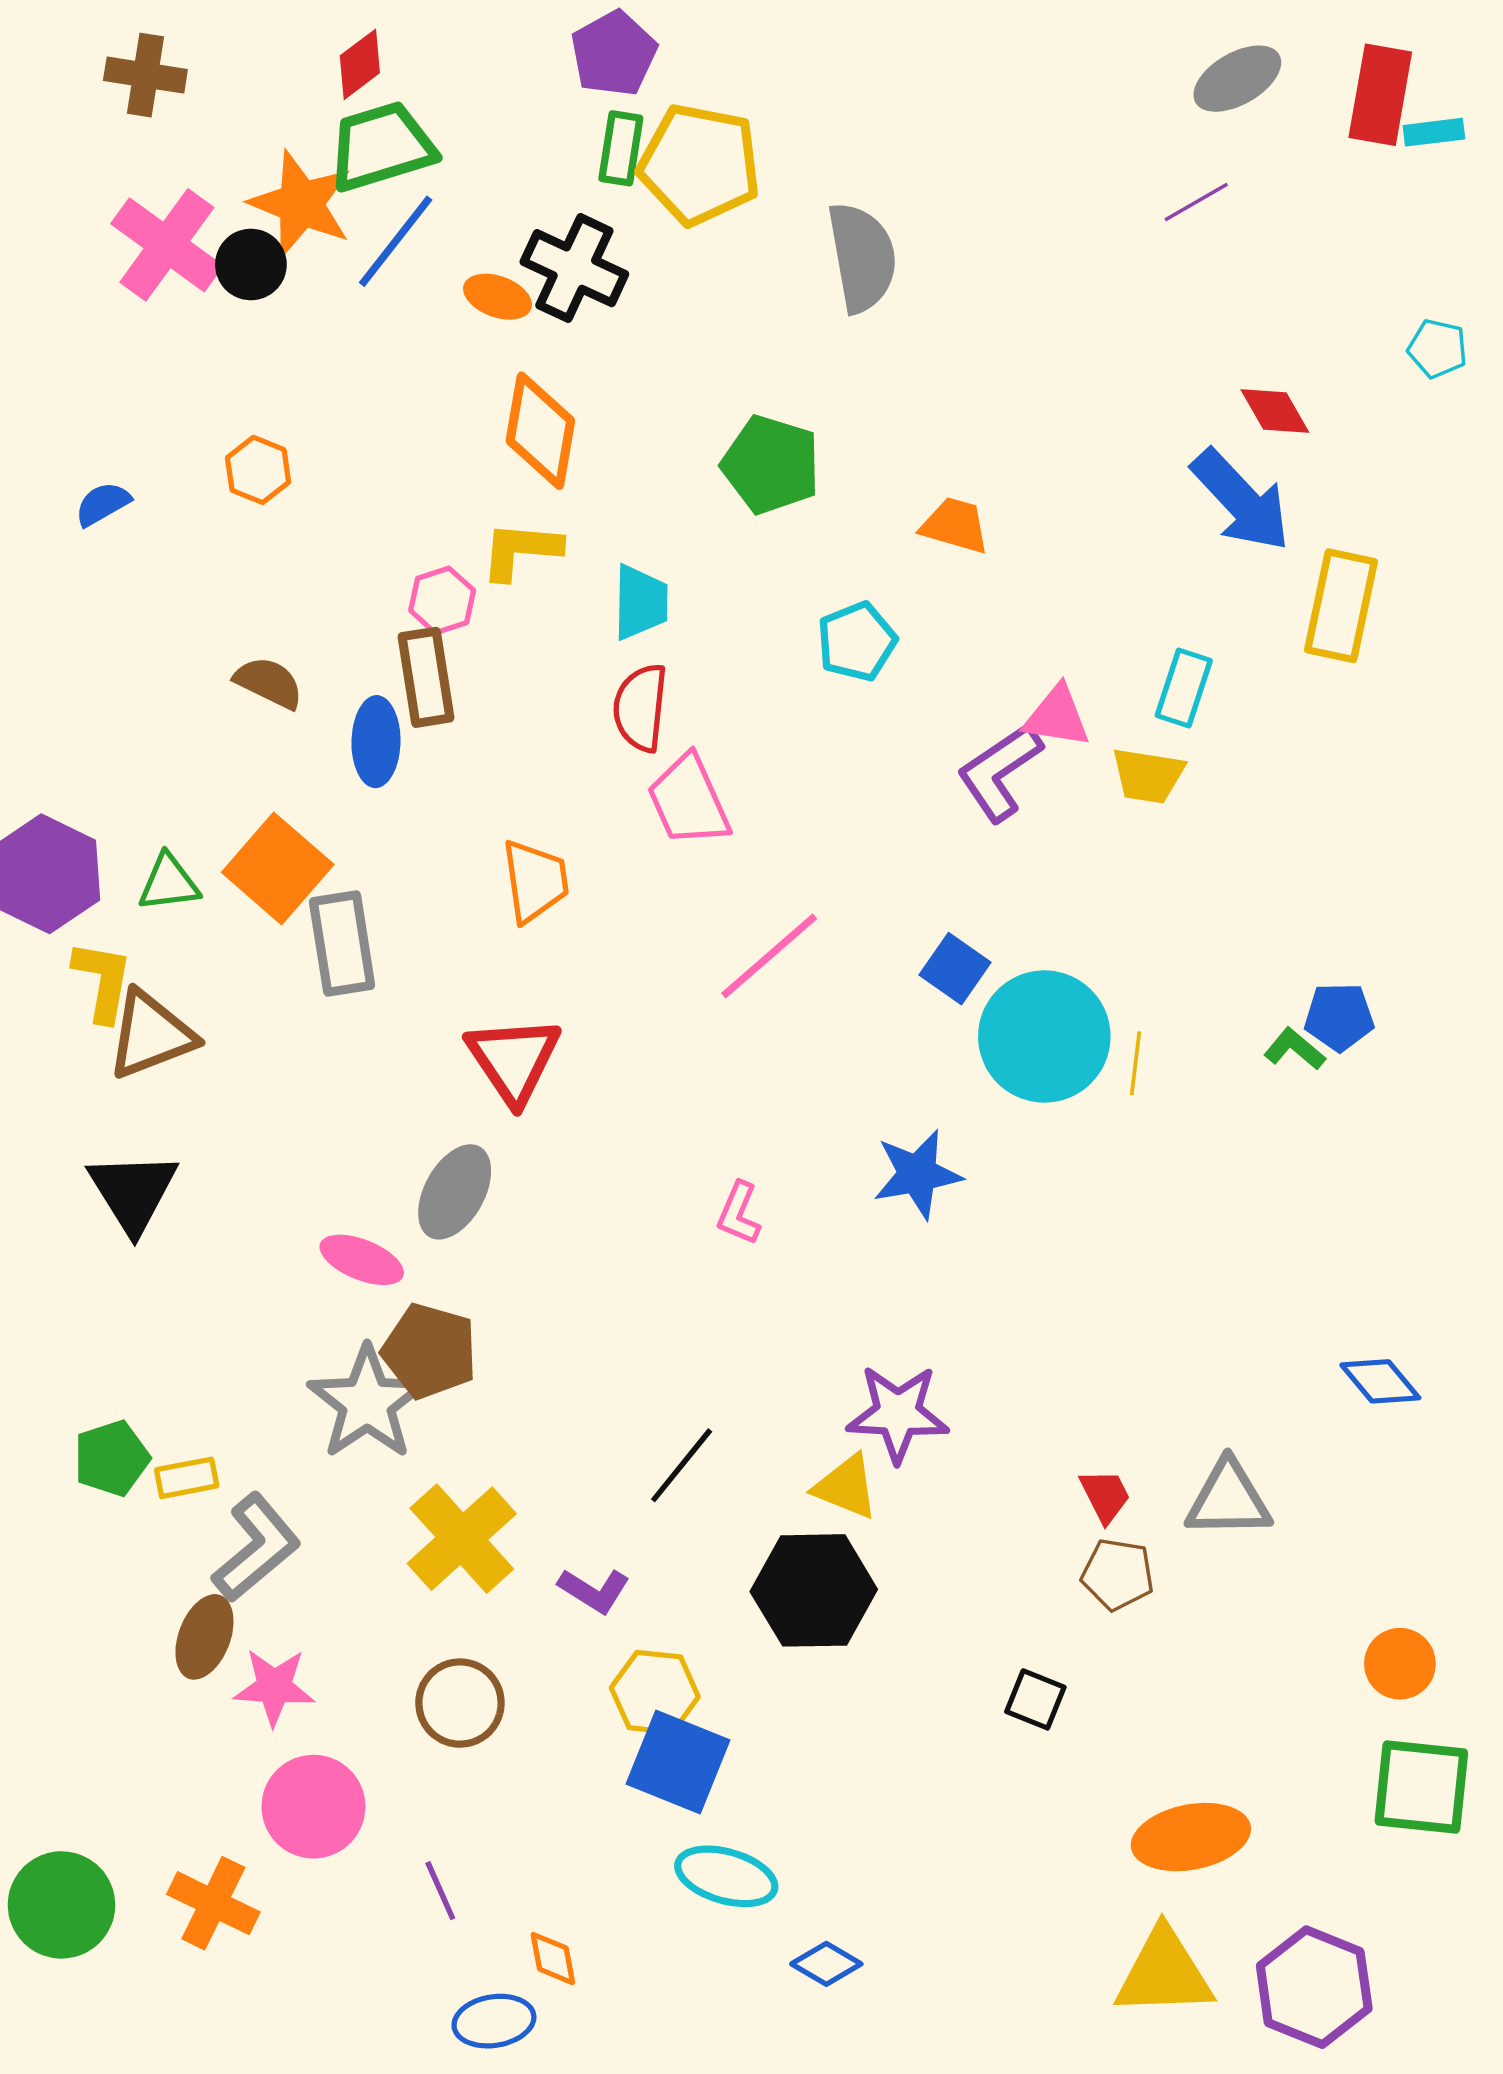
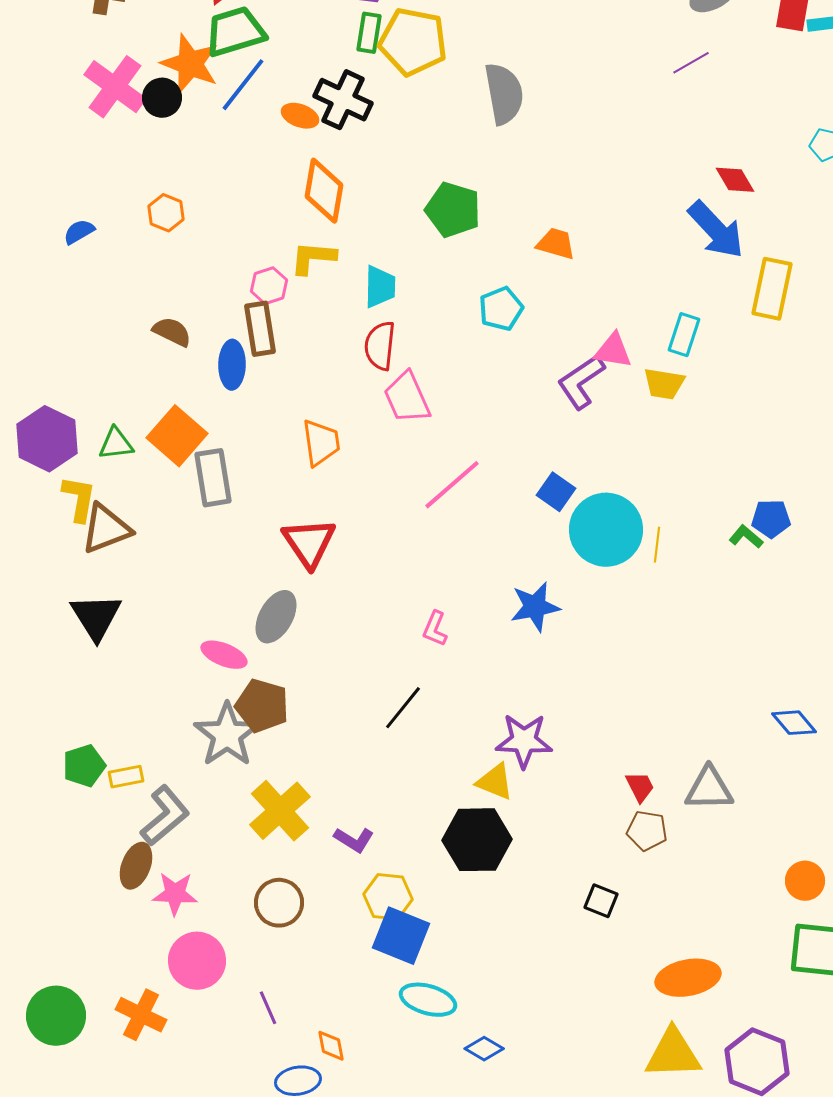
black line: (682, 1465) -> (403, 708), moved

